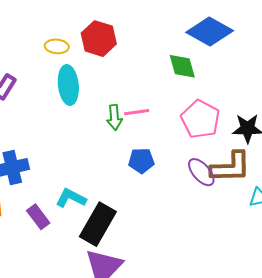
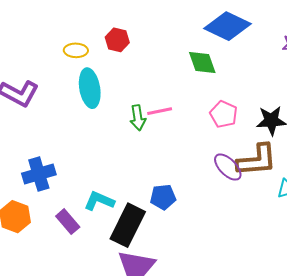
red hexagon: (99, 39) -> (117, 40), size x0.7
pink pentagon: (200, 119) -> (224, 114), size x0.7
blue pentagon: (141, 161) -> (163, 197), moved

